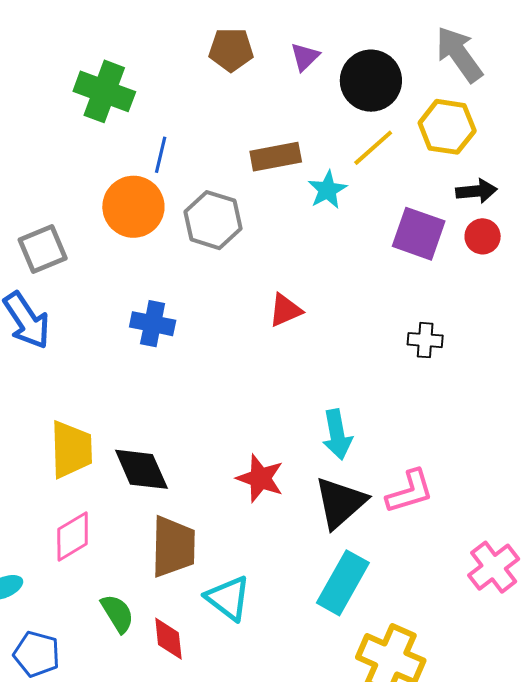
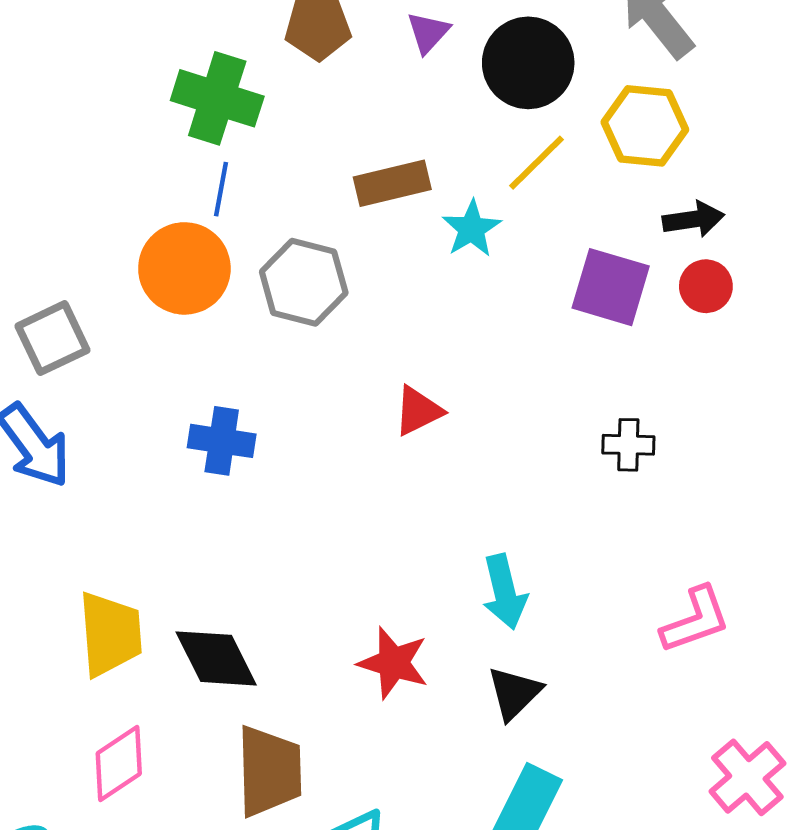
green cross: (104, 91) -> (217, 98), moved
pink L-shape: (410, 492) -> (695, 620), moved
black triangle: (340, 503) -> (514, 693), size x0.7

